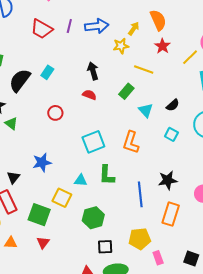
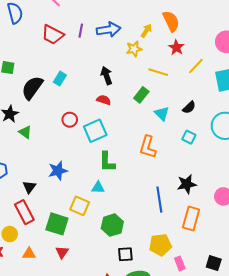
yellow line: (190, 57) -> (196, 66), moved
cyan square: (93, 142) -> (95, 131), moved
green L-shape: (107, 175) -> (107, 162), moved

